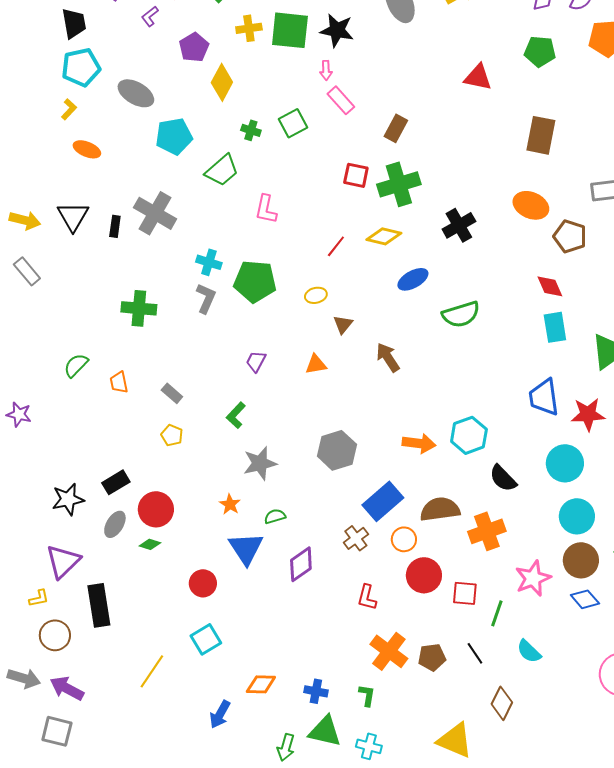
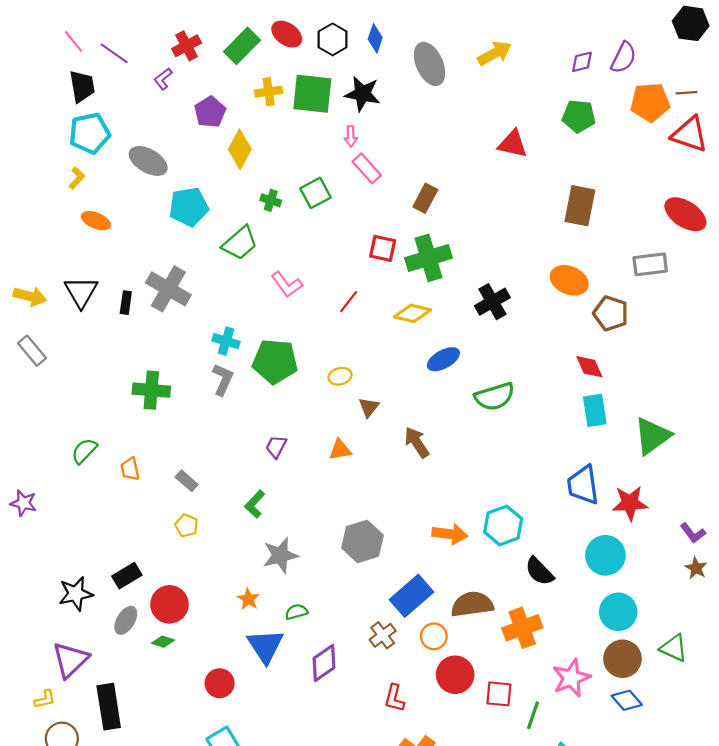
pink L-shape: (266, 209) -> (287, 285), turned -48
red line: (336, 246) -> (349, 302), moved

